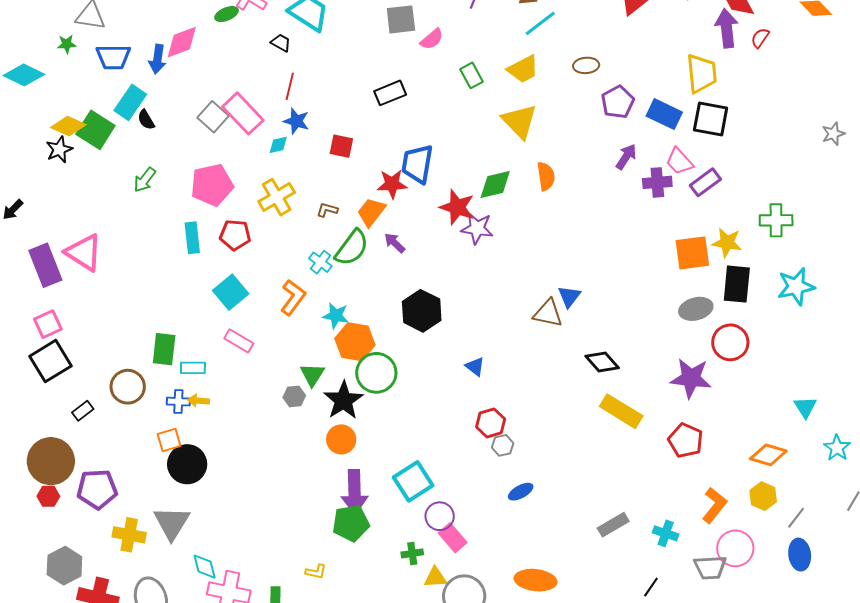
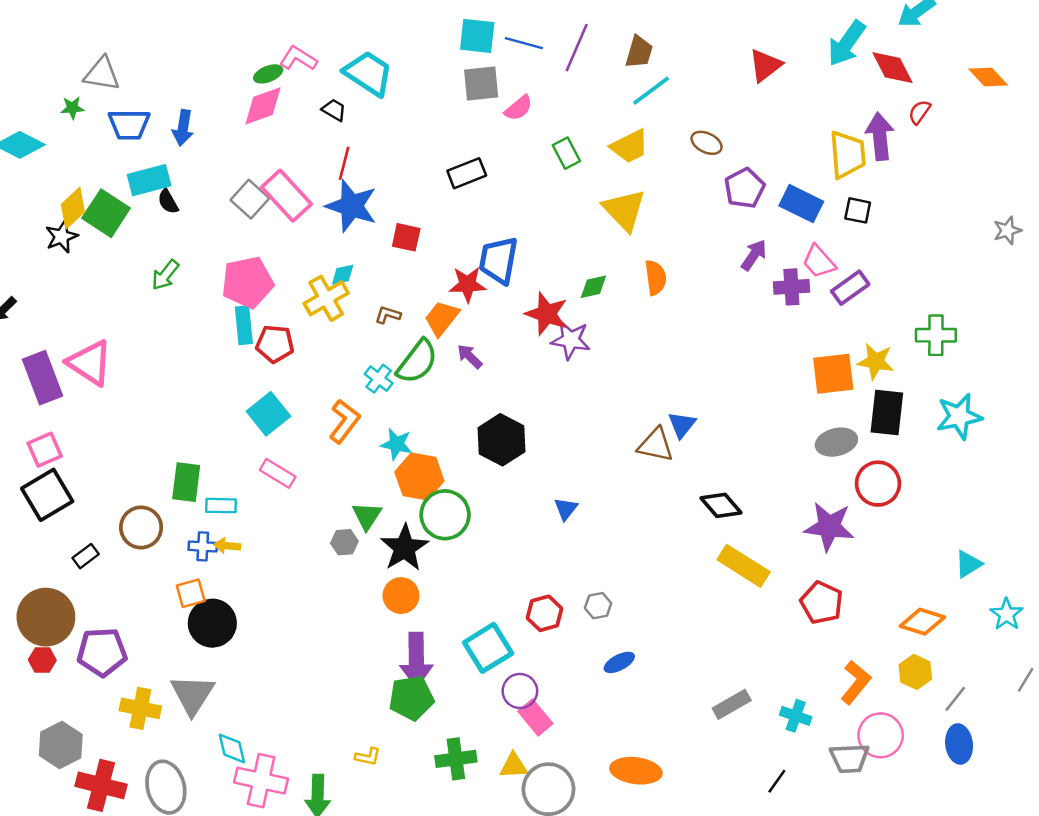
purple arrow: (727, 28) -> (880, 136), moved
pink diamond: (182, 42) -> (263, 106), moved
brown ellipse: (586, 65) -> (707, 143), turned 30
cyan rectangle: (130, 102) -> (149, 180), turned 40
black square: (711, 119) -> (858, 210), size x0.6
blue star: (296, 121) -> (352, 206), size x1.6
yellow diamond: (68, 126) -> (73, 208), turned -68
cyan diamond: (278, 145) -> (343, 275), moved
green diamond: (495, 184) -> (593, 287), size x0.7
cyan rectangle: (192, 238) -> (244, 325), moved
blue triangle: (475, 367) -> (566, 509), turned 30
cyan triangle: (805, 407) -> (968, 564), turned 30
red hexagon: (491, 423) -> (544, 613), moved
green cross: (412, 553) -> (456, 759), moved, size x1.5

